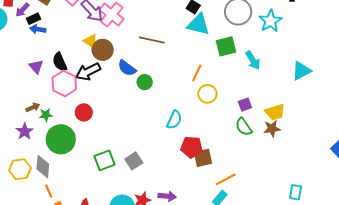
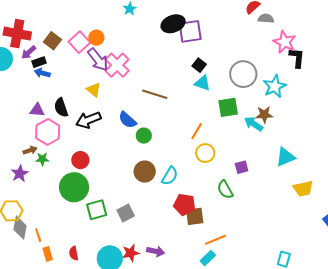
cyan triangle: (198, 24) -> (203, 83), size x0.7
brown circle: (103, 50) -> (145, 172), moved
cyan arrow: (253, 60) -> (254, 124), turned 150
purple triangle: (36, 67) -> (37, 110), turned -49
cyan triangle: (301, 71) -> (285, 157), moved
pink hexagon: (64, 84) -> (48, 132), moved
yellow trapezoid: (275, 112) -> (303, 189), moved
green semicircle: (244, 127) -> (225, 190), moved
brown star: (272, 129) -> (264, 115), moved
green circle: (61, 139) -> (74, 187), moved
gray diamond: (43, 167) -> (20, 228), moved

